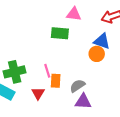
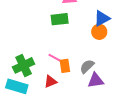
blue triangle: (102, 41) -> (102, 18), turned -36
pink line: (47, 71) -> (55, 58), turned -32
red triangle: (38, 93) -> (50, 82), turned 48

